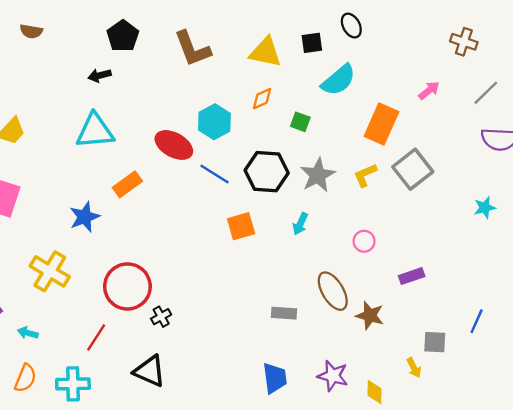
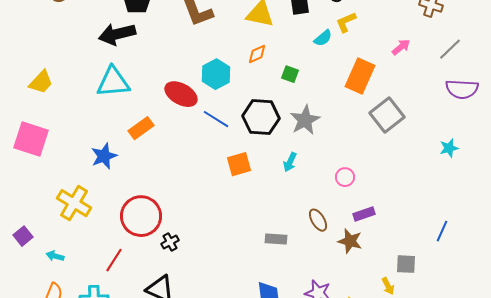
black arrow: (100, 75) -> (117, 34), size x1.8
cyan semicircle: (339, 80) -> (323, 38), size x0.6
yellow L-shape: (365, 175) -> (346, 22), moved
purple rectangle: (412, 276) -> (364, 214), moved
brown ellipse: (333, 291) -> (318, 220), size x0.7
blue line: (477, 321) -> (442, 231), moved

